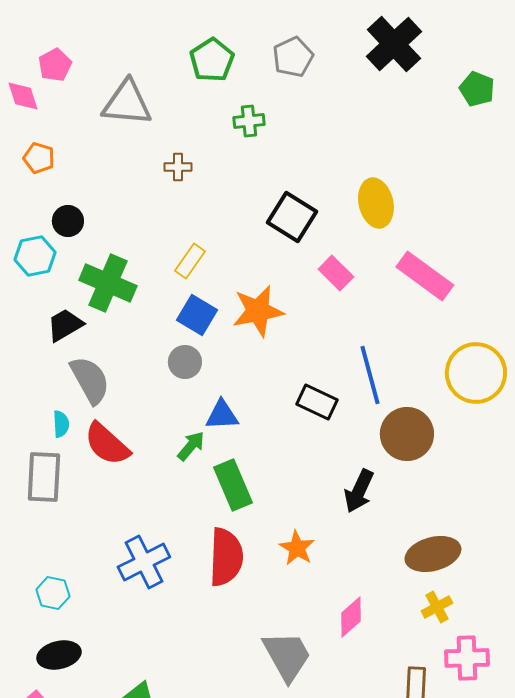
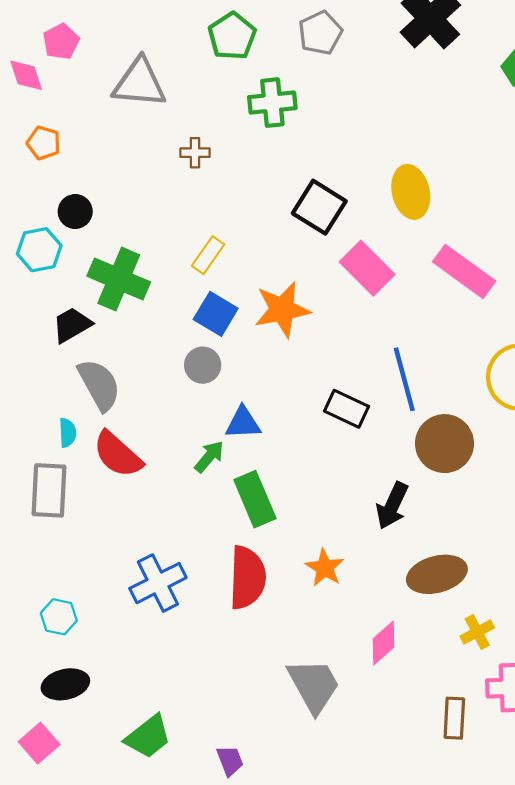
green cross: (249, 121) -> (272, 103), size x1.4
pink rectangle: (336, 273) -> (367, 268), size x1.4
brown ellipse: (433, 554) -> (437, 574), moved

